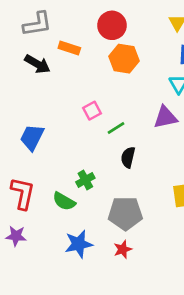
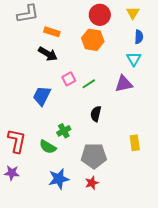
red circle: (112, 25) -> (100, 15), moved
black arrow: (37, 64) -> (48, 54), moved
green line: (116, 128) -> (89, 84), moved
blue trapezoid: (32, 137) -> (42, 96), moved

